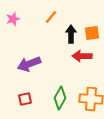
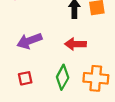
red arrow: (82, 56) -> (75, 44), moved

